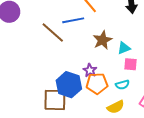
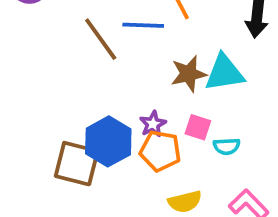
cyan triangle: (124, 48) -> (224, 73), moved, size x1.6
pink square: (130, 64) -> (198, 127), moved
cyan semicircle: (122, 85) -> (227, 146), moved

